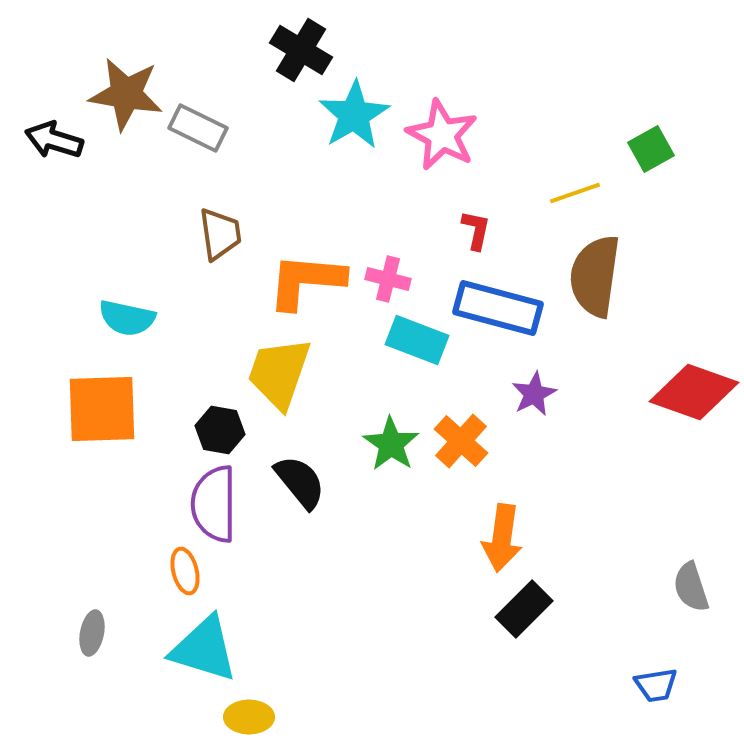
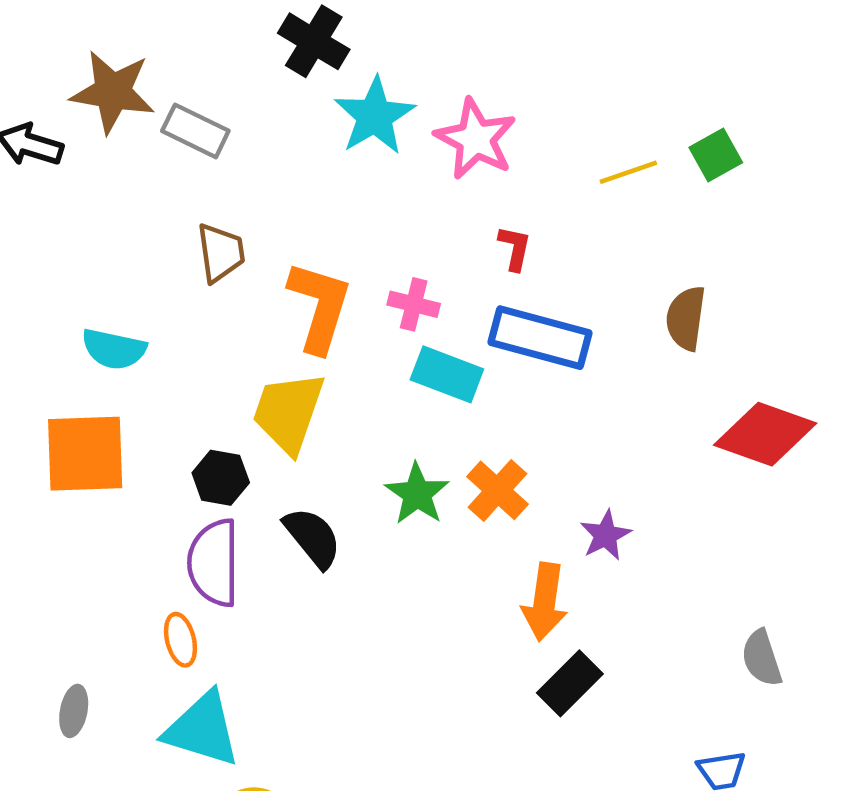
yellow line: (575, 193) -> (628, 172), moved
brown semicircle: (595, 276) -> (686, 318), moved, size x0.7
orange L-shape: (306, 281) -> (319, 307), turned 102
purple star: (534, 394) -> (605, 535), moved

